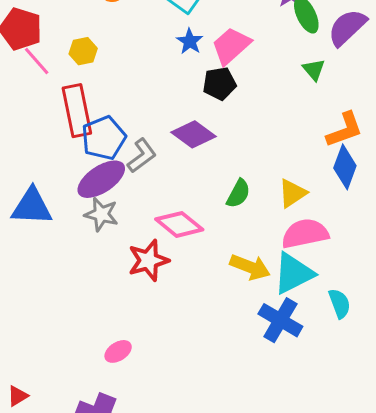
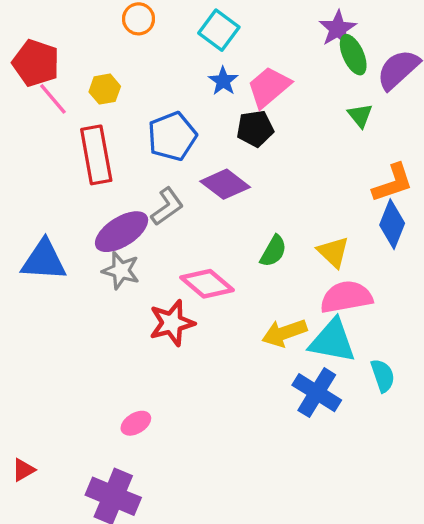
blue pentagon: (104, 138) -> (172, 136), moved
yellow triangle: (292, 193) -> (333, 252), turned -44
yellow arrow: (250, 267) -> (284, 333), turned 138
cyan triangle: (294, 273) -> (332, 341), turned 36

